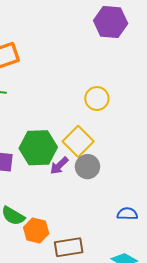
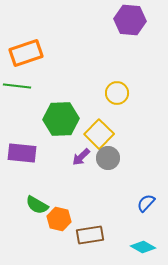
green hexagon: (38, 148) -> (61, 119), moved
blue semicircle: (127, 214) -> (146, 203), turned -48

